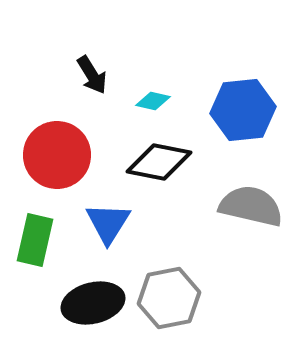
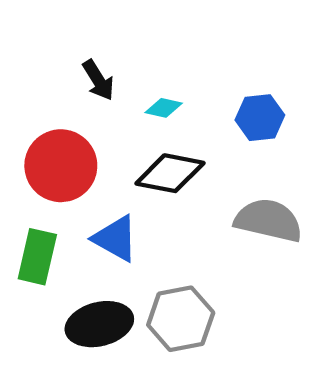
blue hexagon: (243, 110) -> (260, 118), size x0.7
blue triangle: (108, 223) -> (115, 238), turned -33

